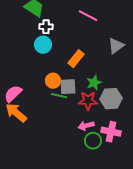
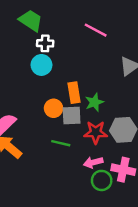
orange rectangle: (76, 59) -> (74, 93), moved, turned -48
green star: (94, 83) -> (94, 102), moved
green line: (59, 96) -> (61, 143), moved

